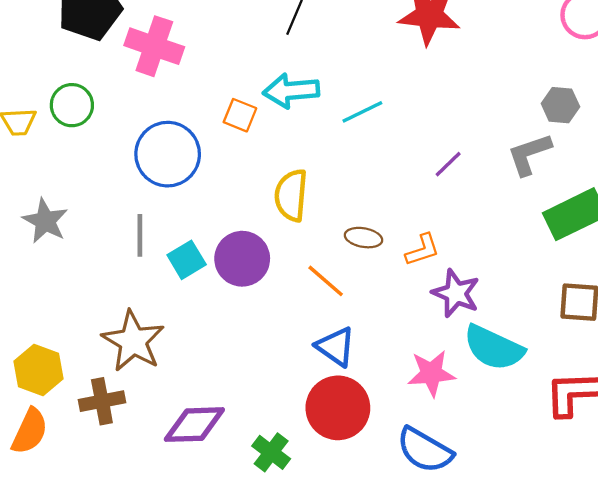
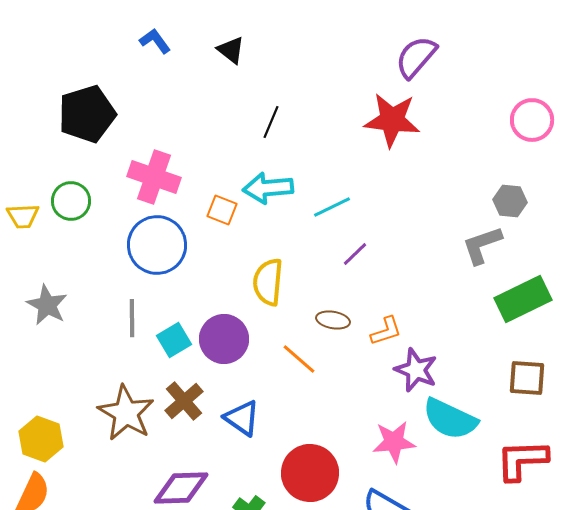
pink cross: (154, 46) -> (154, 177), moved
purple line: (448, 164) -> (355, 254), moved
blue triangle: (336, 347) -> (242, 418), moved
brown cross: (102, 401) -> (184, 401), moved, turned -30

